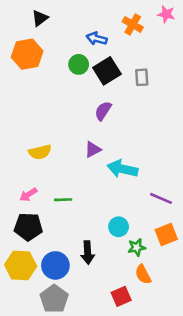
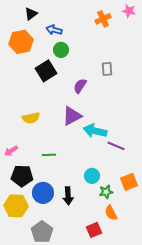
orange cross: (133, 24) -> (103, 19), turned 35
blue arrow: (97, 39) -> (54, 30), moved
black square: (107, 71) -> (46, 71), moved
gray rectangle: (142, 77) -> (107, 69), moved
purple triangle: (93, 149) -> (72, 116), size x1.5
pink arrow: (28, 195) -> (11, 151), moved
purple line: (161, 198) -> (116, 146), moved
blue circle: (55, 265) -> (43, 193), moved

